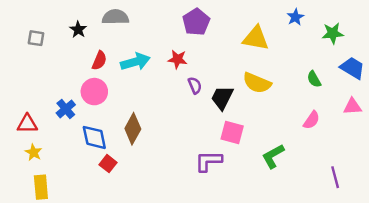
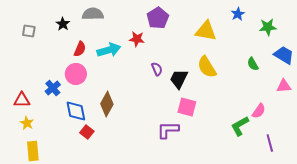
red star: (177, 59) -> (137, 39), moved
yellow semicircle: (257, 83) -> (207, 67), turned 35
pink semicircle: (312, 120) -> (259, 111), moved
green L-shape: (273, 156) -> (240, 126), moved

